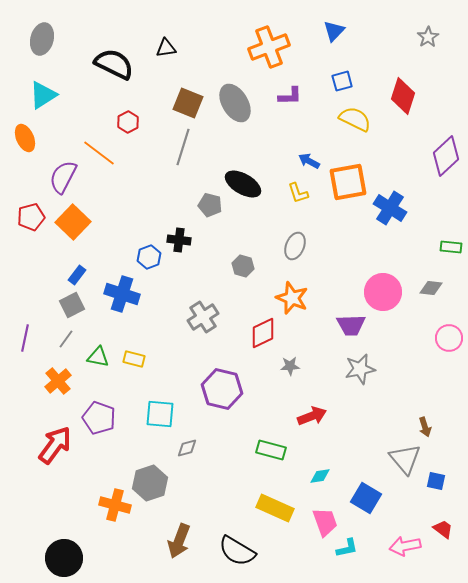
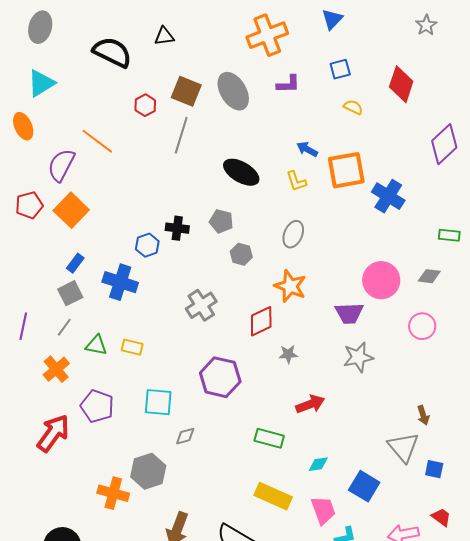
yellow semicircle: (355, 119) -> (353, 107), size x0.6
red hexagon: (128, 122) -> (145, 105), moved
gray pentagon: (210, 205) -> (221, 221), moved
pink circle: (449, 338) -> (422, 326), moved

